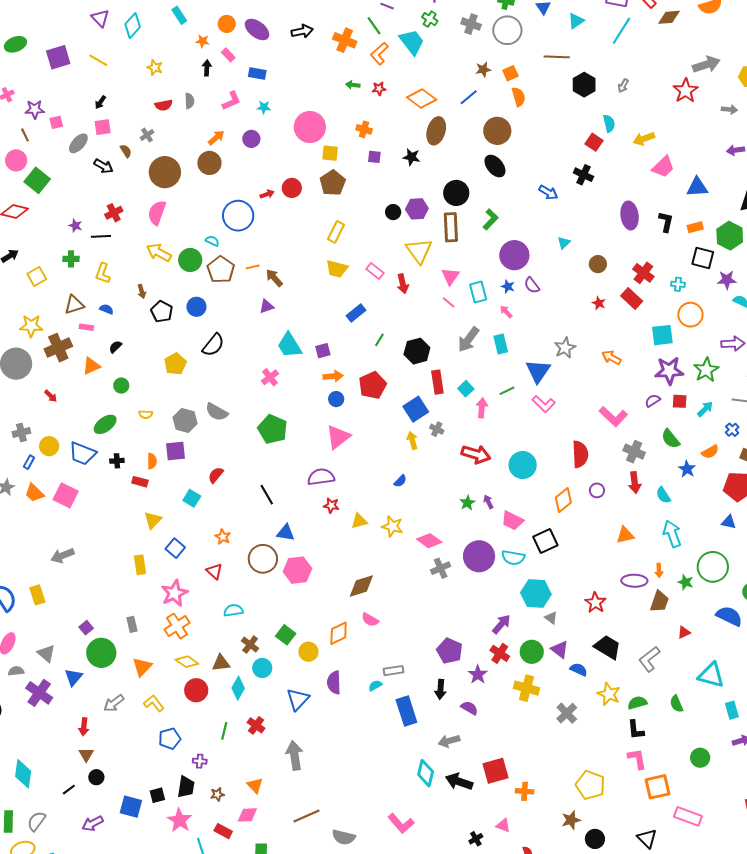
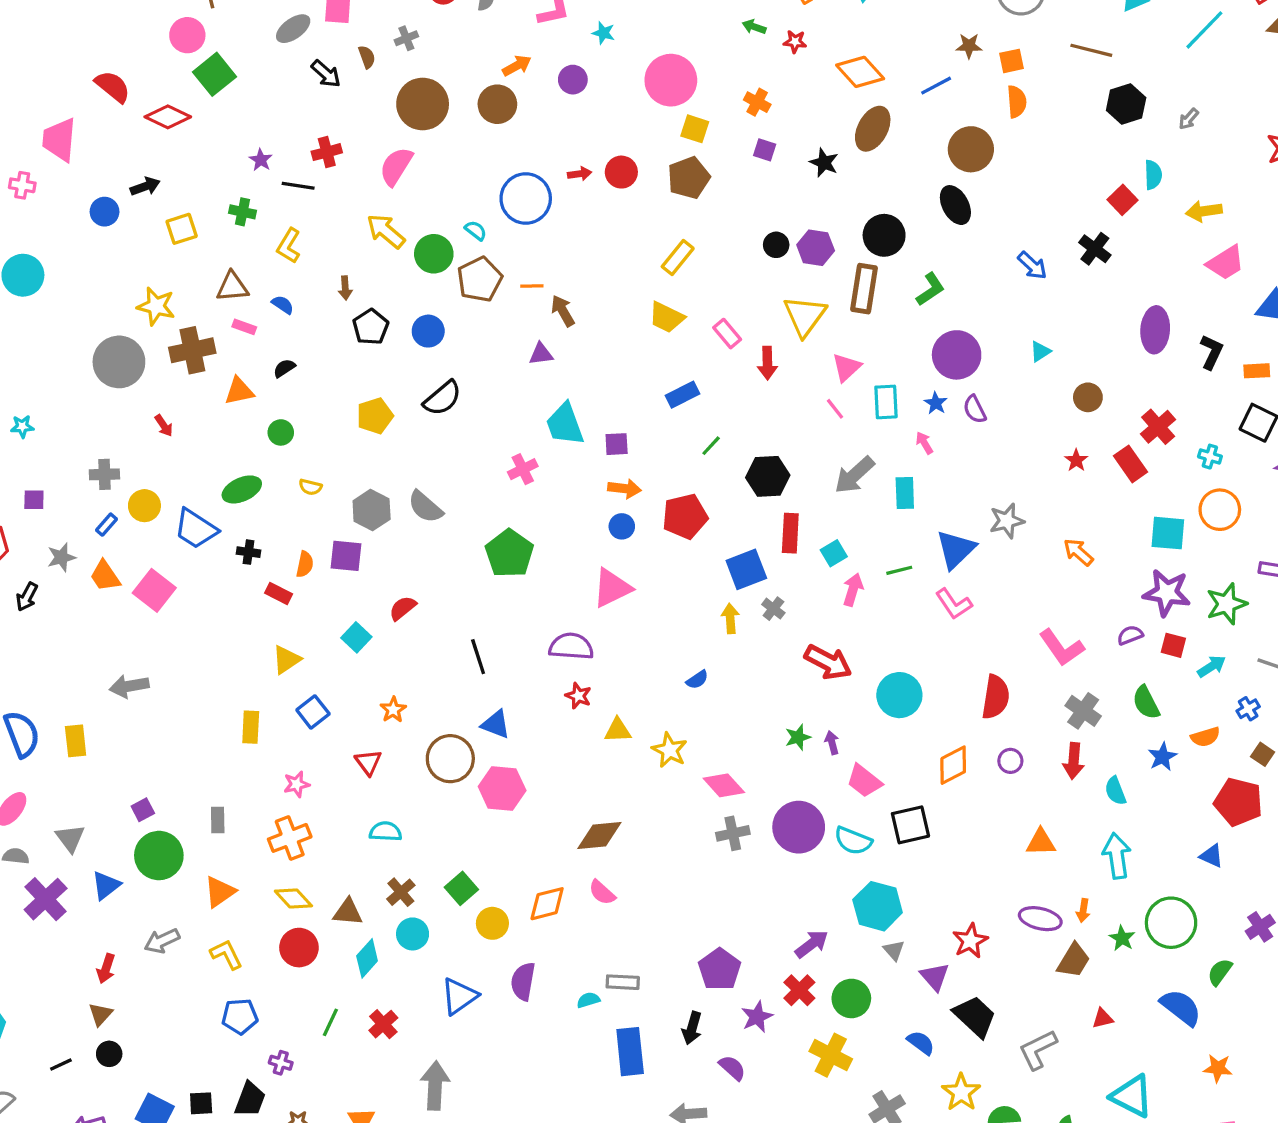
pink star: (174, 593) -> (297, 784), size x0.6
purple triangle: (560, 649) -> (935, 977), moved

